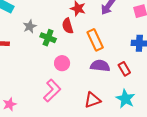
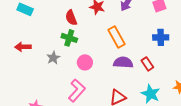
gray star: (30, 26) -> (53, 58), moved
red semicircle: (68, 26) -> (71, 18), moved

